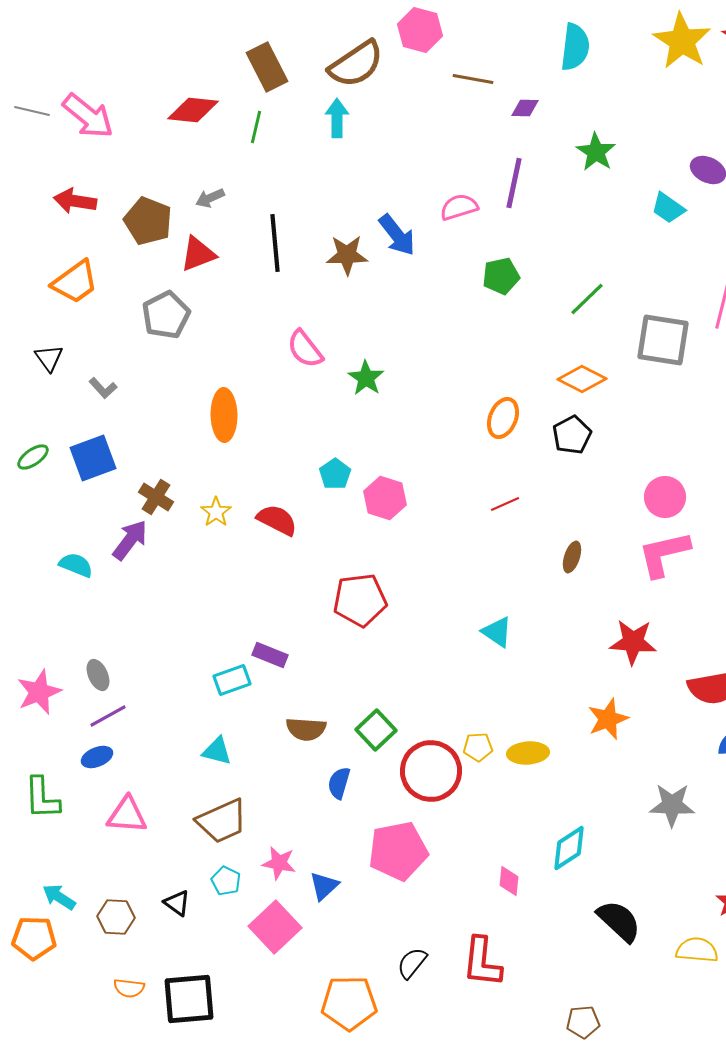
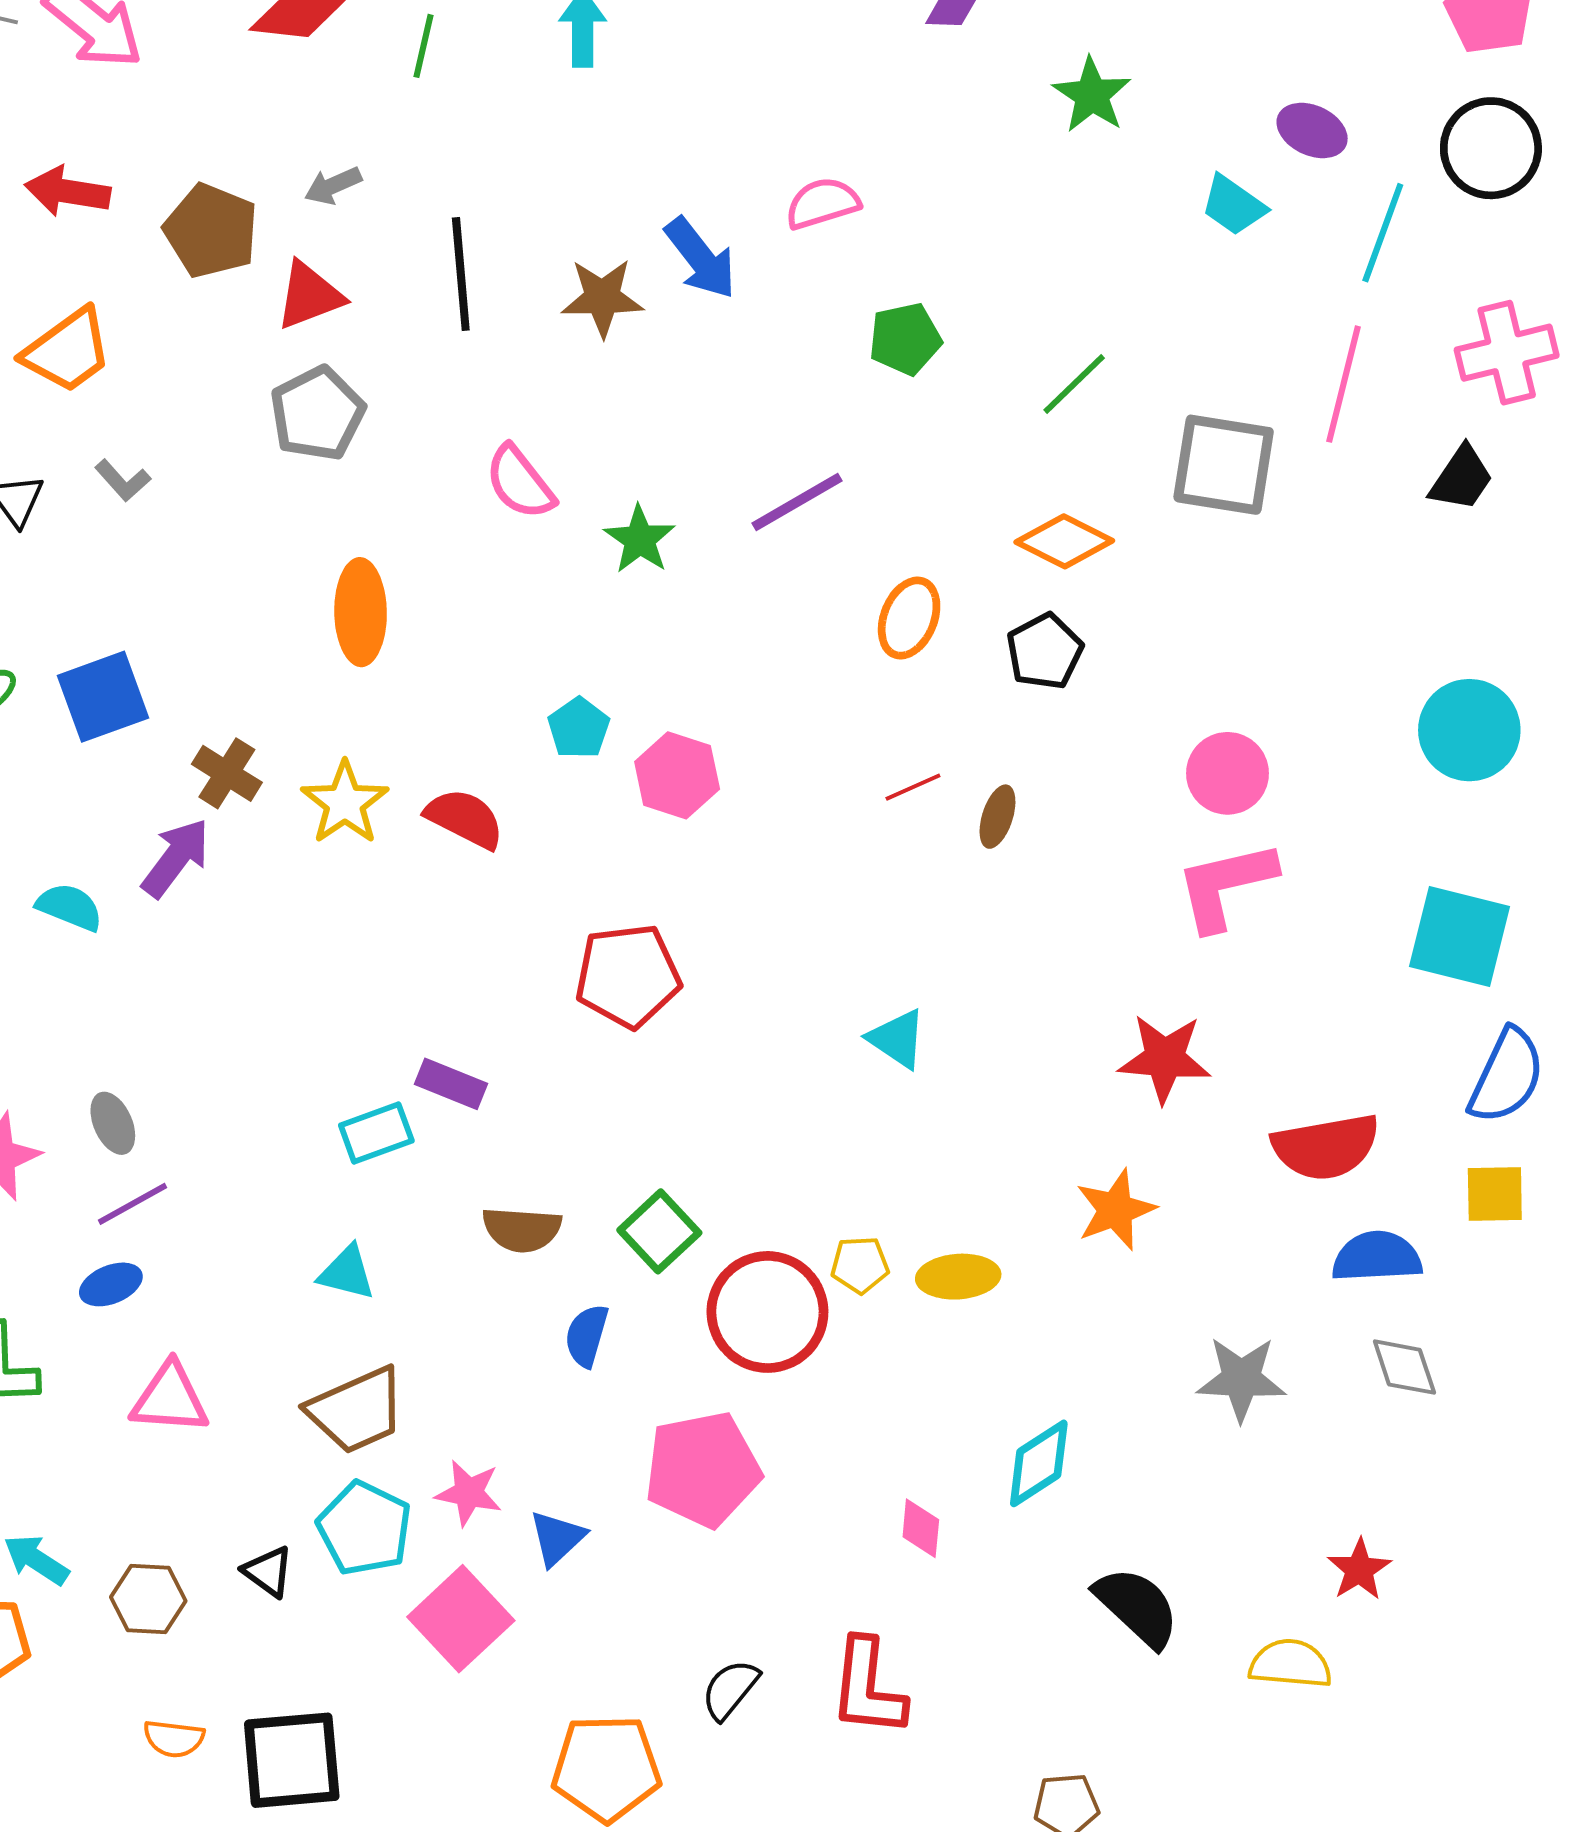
purple line: (514, 183) -> (797, 502), moved, turned 48
gray pentagon: (166, 315) -> (317, 414), moved
gray L-shape: (103, 388) -> (123, 480), moved
yellow star: (216, 512) -> (345, 803), size x1.4
brown ellipse: (572, 557) -> (997, 817), moved
cyan pentagon: (226, 881) -> (364, 1528), size x1.6

